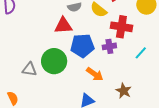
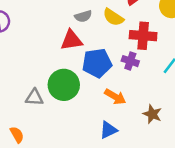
purple cross: (109, 46) -> (130, 61), turned 32

